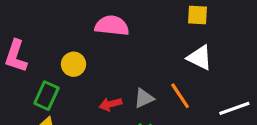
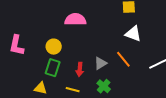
green rectangle: (46, 96) -> (53, 68), moved
red arrow: (110, 104) -> (80, 69), turned -64

